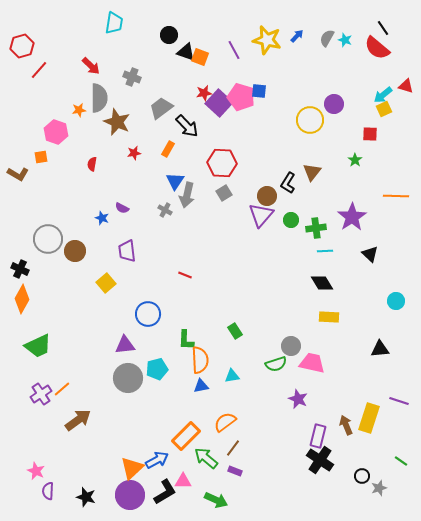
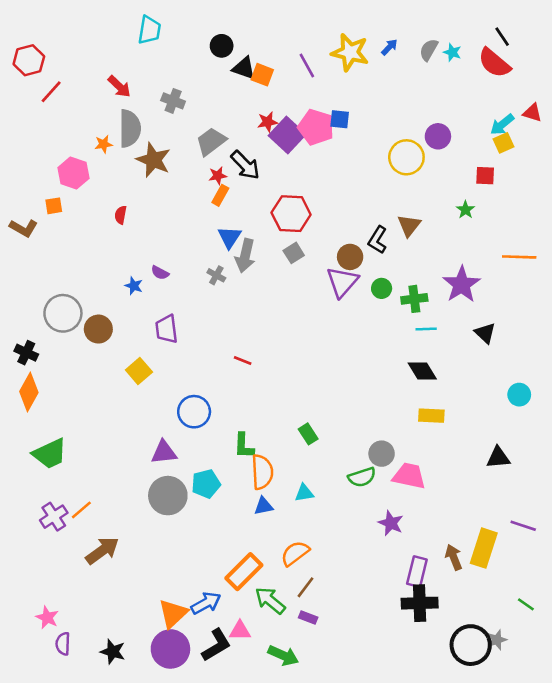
red star: (134, 153) -> (218, 176), moved
black cross: (320, 460) -> (420, 603), turned -36
black circle: (362, 476) -> (471, 645), moved, size x2.0

